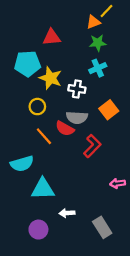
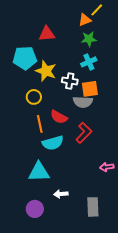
orange square: (109, 110) -> (90, 89), moved, turned 30
gray semicircle: (77, 118) -> (83, 102), moved
orange line: (44, 136) -> (40, 124), turned 30
cyan semicircle: (22, 164) -> (53, 143), moved
gray rectangle: (102, 227) -> (93, 207), turned 30

